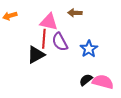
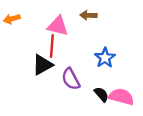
purple semicircle: (60, 42) -> (71, 79), moved
black semicircle: (86, 80) -> (101, 94), turned 88

